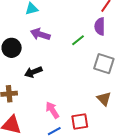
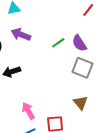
purple semicircle: (100, 26) -> (79, 43), moved, turned -36

